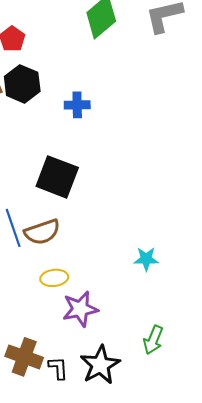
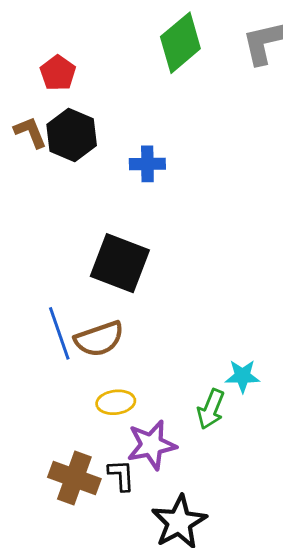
green arrow: (153, 340) -> (211, 409), moved
brown cross: (24, 357) -> (74, 478), moved
black L-shape: (58, 368) -> (121, 475), moved

